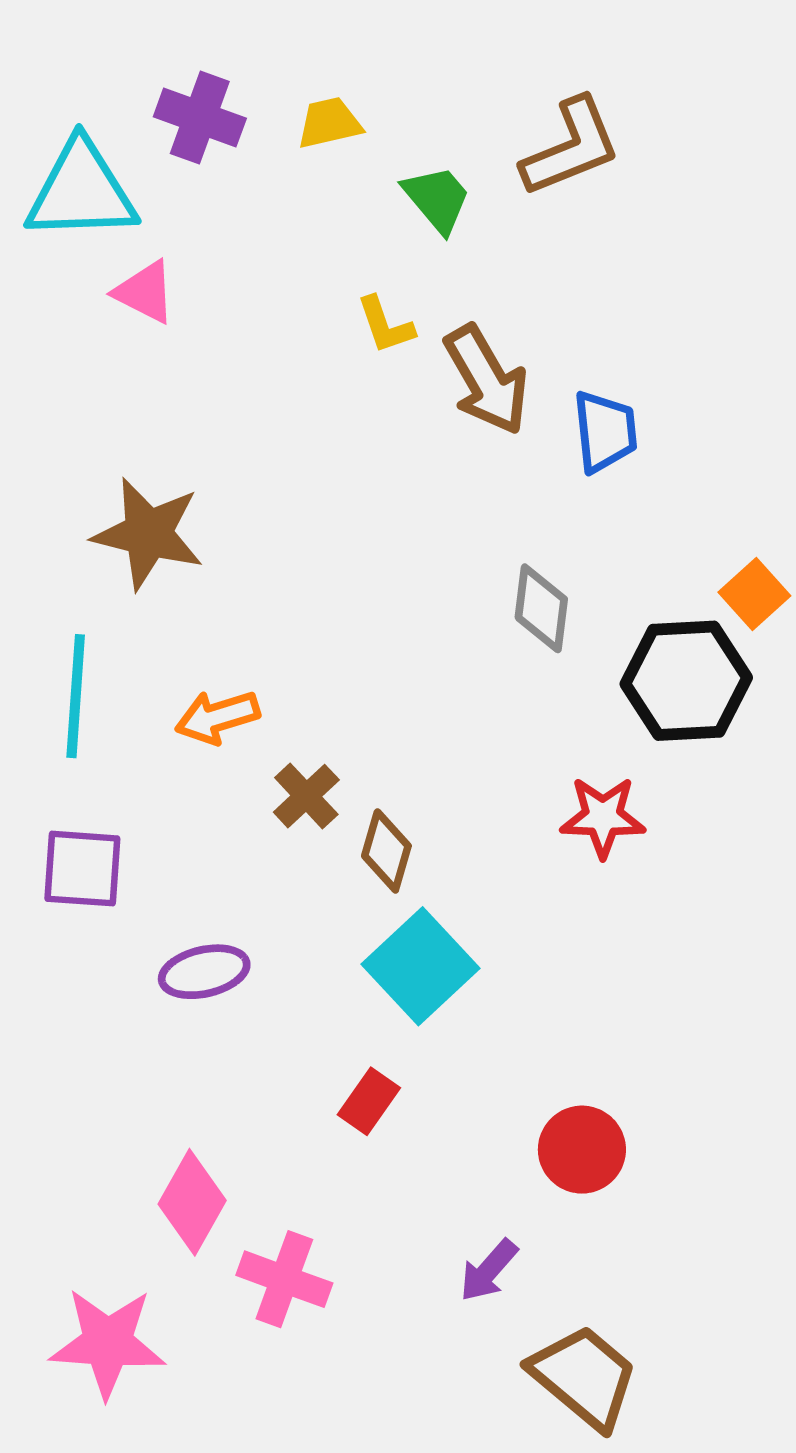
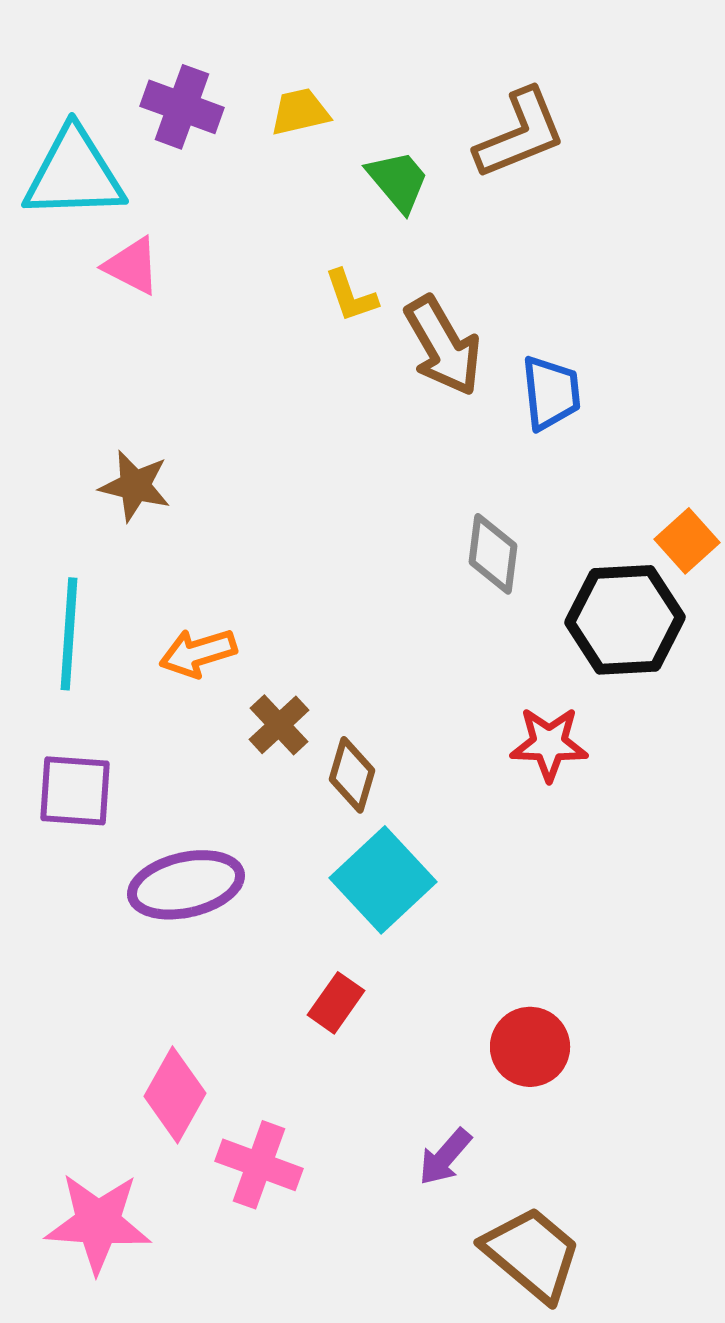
brown star: (148, 534) -> (135, 486), size x0.7
purple ellipse: (204, 972) -> (186, 885), size x1.4

